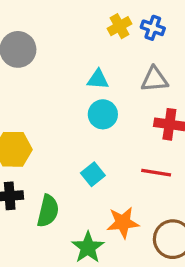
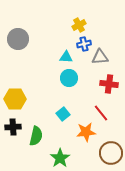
blue cross: (153, 28) -> (84, 44), moved, turned -32
red line: (156, 173) -> (101, 113), turned 42
orange star: (123, 223) -> (86, 132), moved

